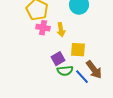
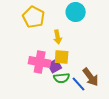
pink cross: (43, 28) -> (40, 62), moved, size x1.5
yellow square: (78, 50) -> (62, 57), moved

